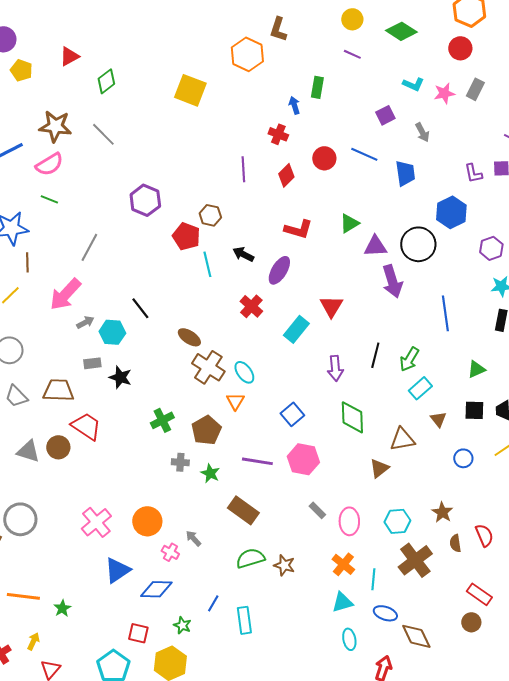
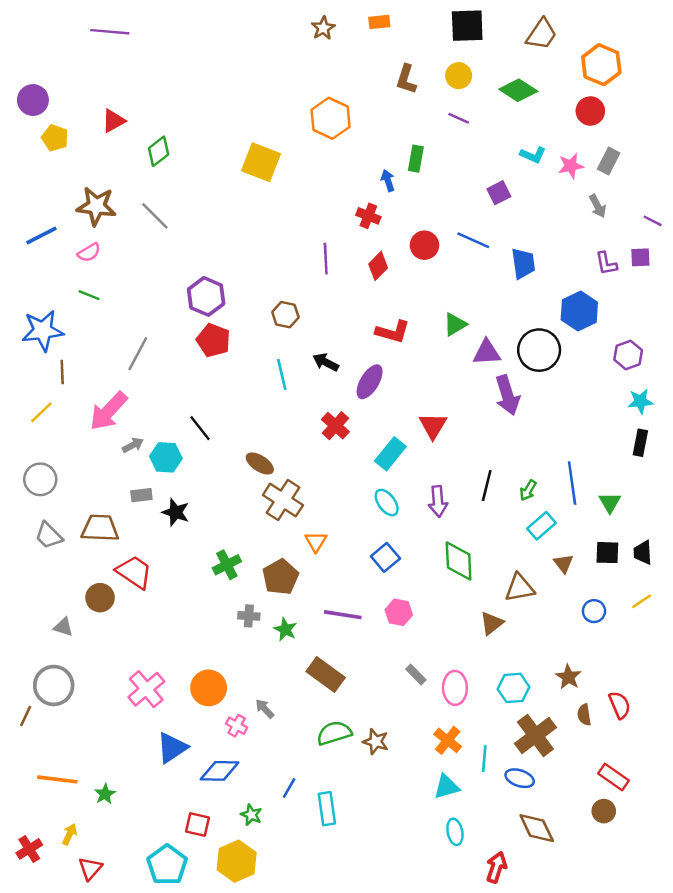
brown L-shape: (278, 29) -> (406, 79), moved
gray arrow: (422, 132) -> (598, 206), moved
pink semicircle: (49, 164) -> (89, 252), size x0.7
red pentagon: (186, 236) -> (213, 340), moved
blue line: (445, 313) -> (572, 483), moved
green arrow: (409, 359) -> (528, 490), size x0.7
green triangle: (476, 369) -> (610, 503), turned -36
cyan ellipse: (244, 372) -> (387, 503), moved
gray triangle: (28, 451) -> (63, 627), moved, size x0.7
pink hexagon: (303, 459) -> (399, 612), size x0.7
blue ellipse: (385, 613) -> (520, 778), moved

